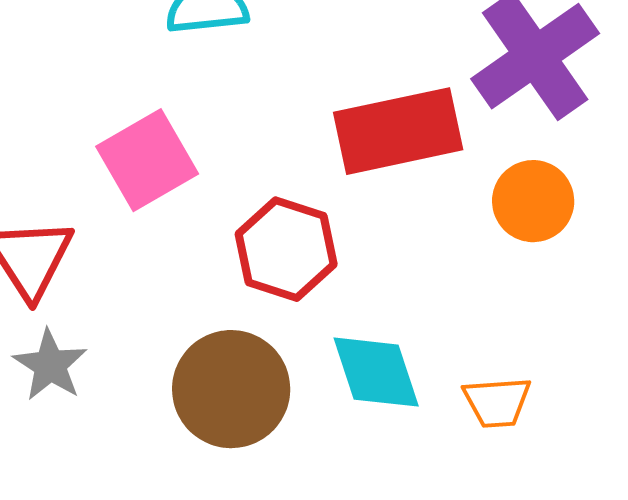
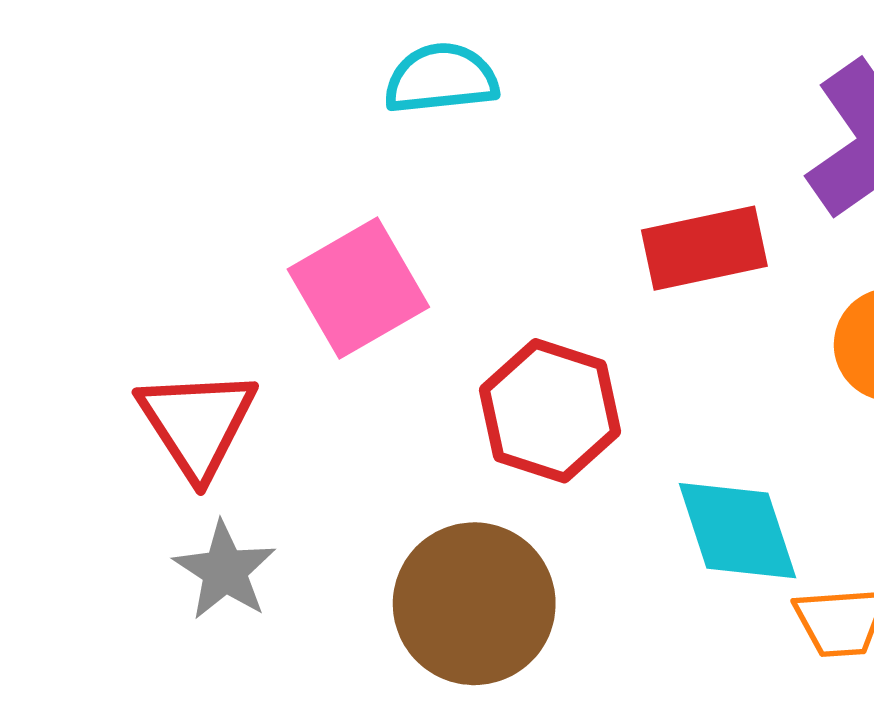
red rectangle: (398, 131) -> (704, 248), size x0.7
cyan diamond: (376, 372) -> (737, 531), moved

